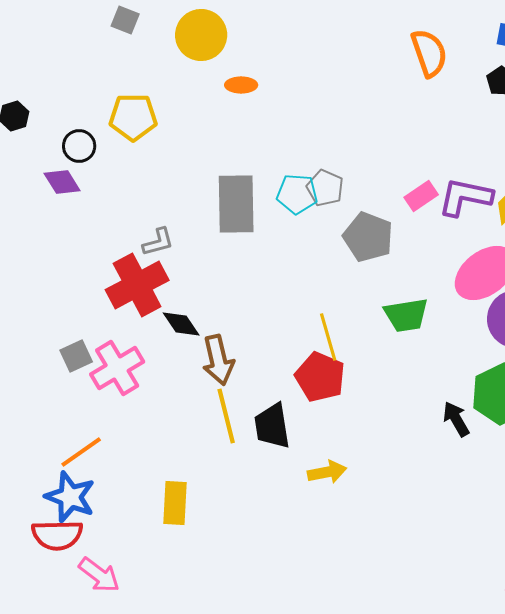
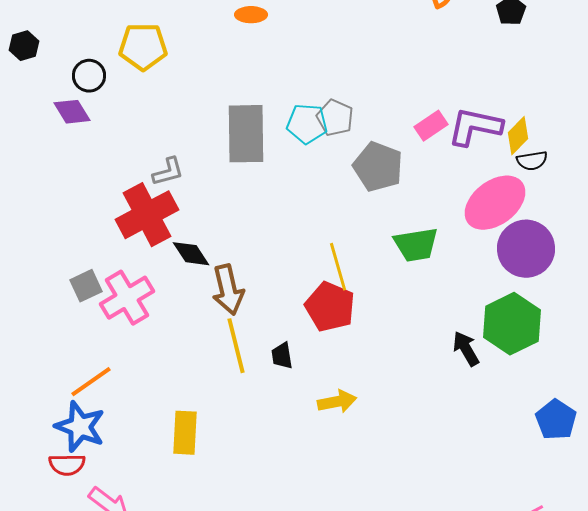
black trapezoid: (272, 426) -> (282, 356), size x0.6
red semicircle: (57, 535) -> (67, 465), size x0.7

